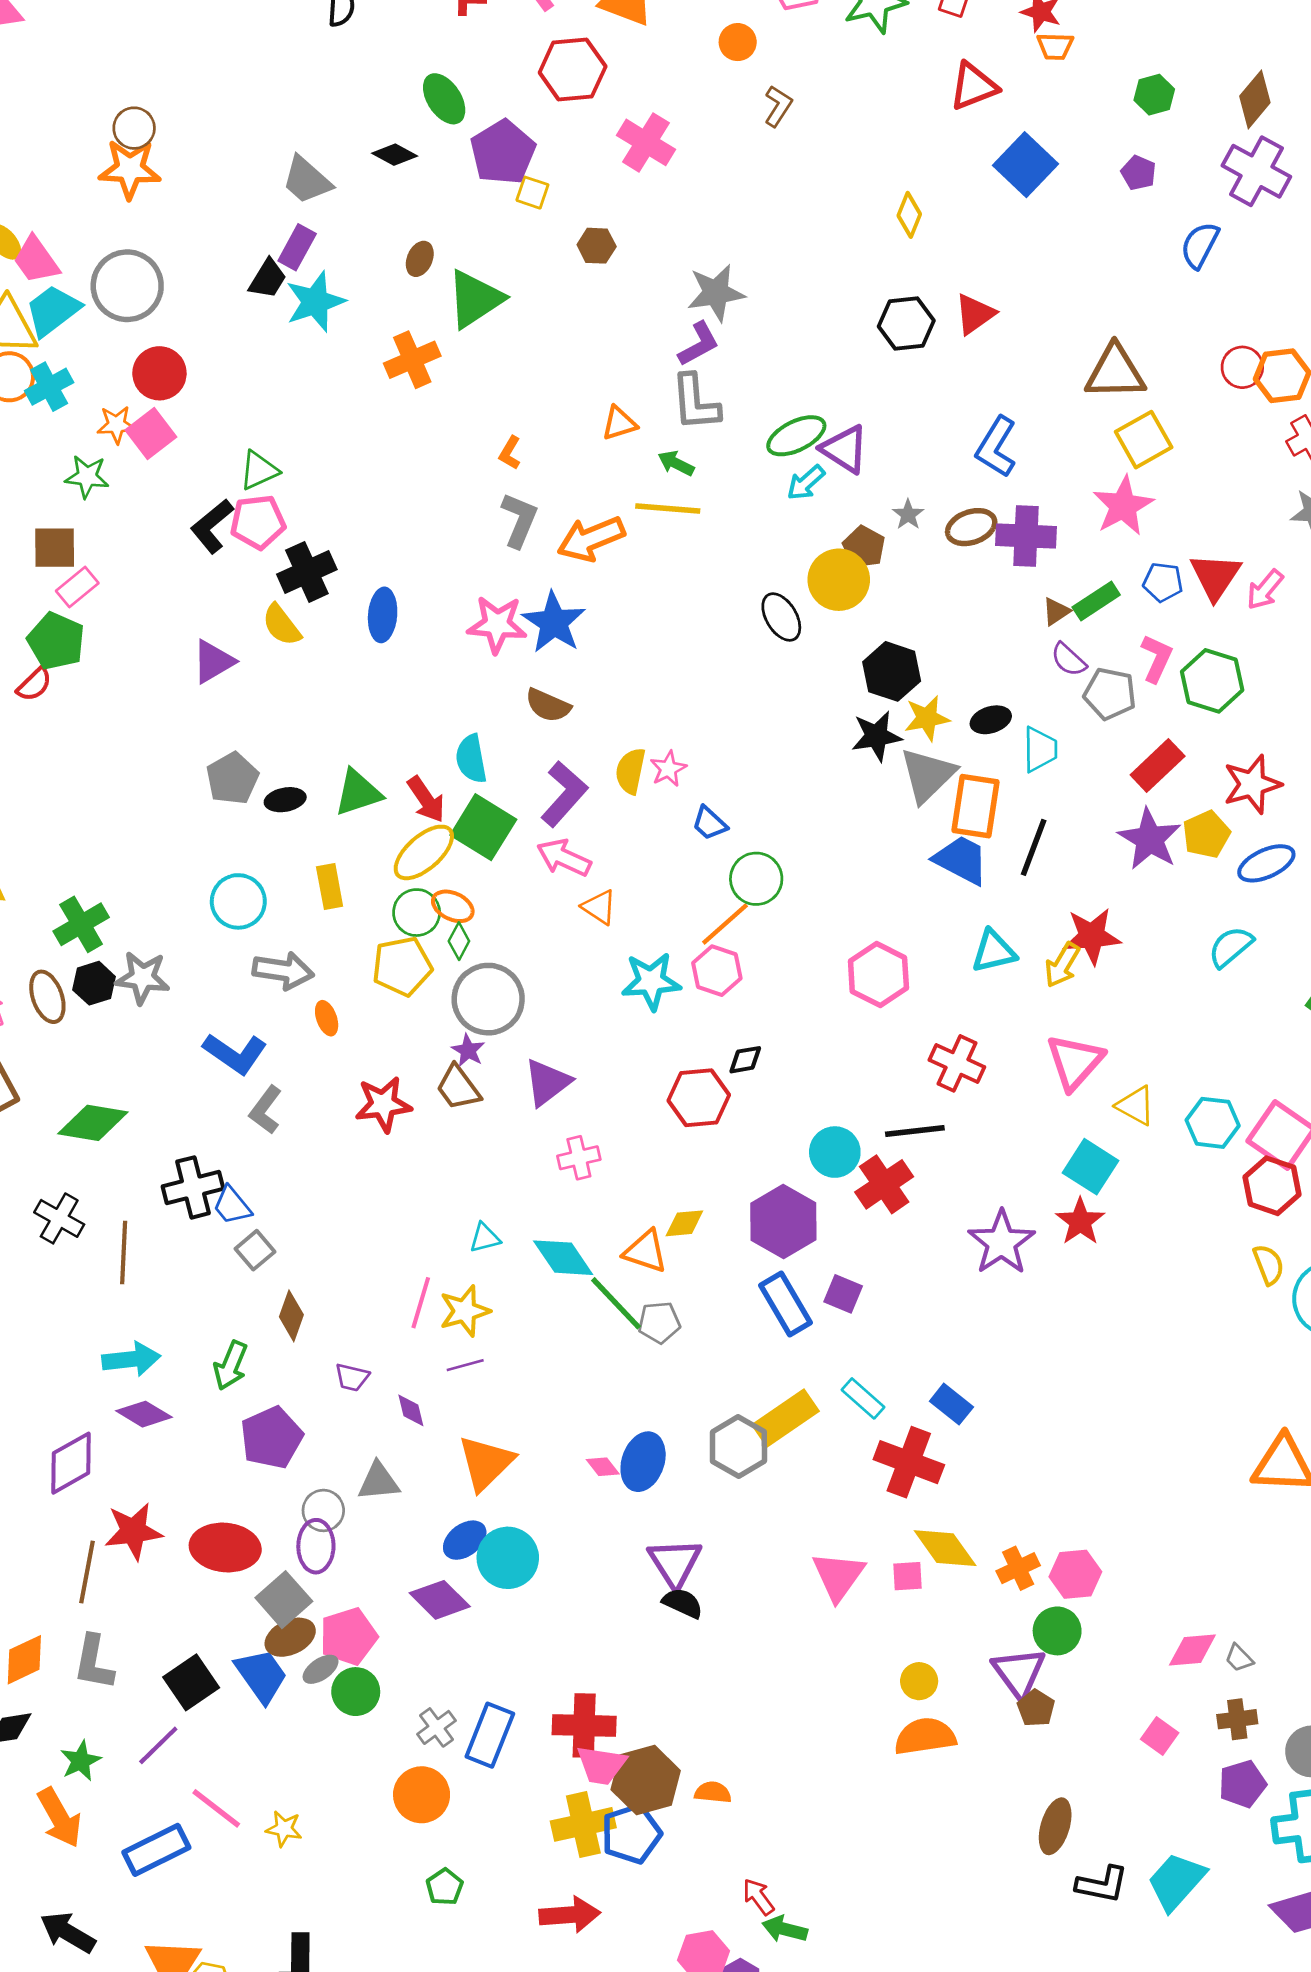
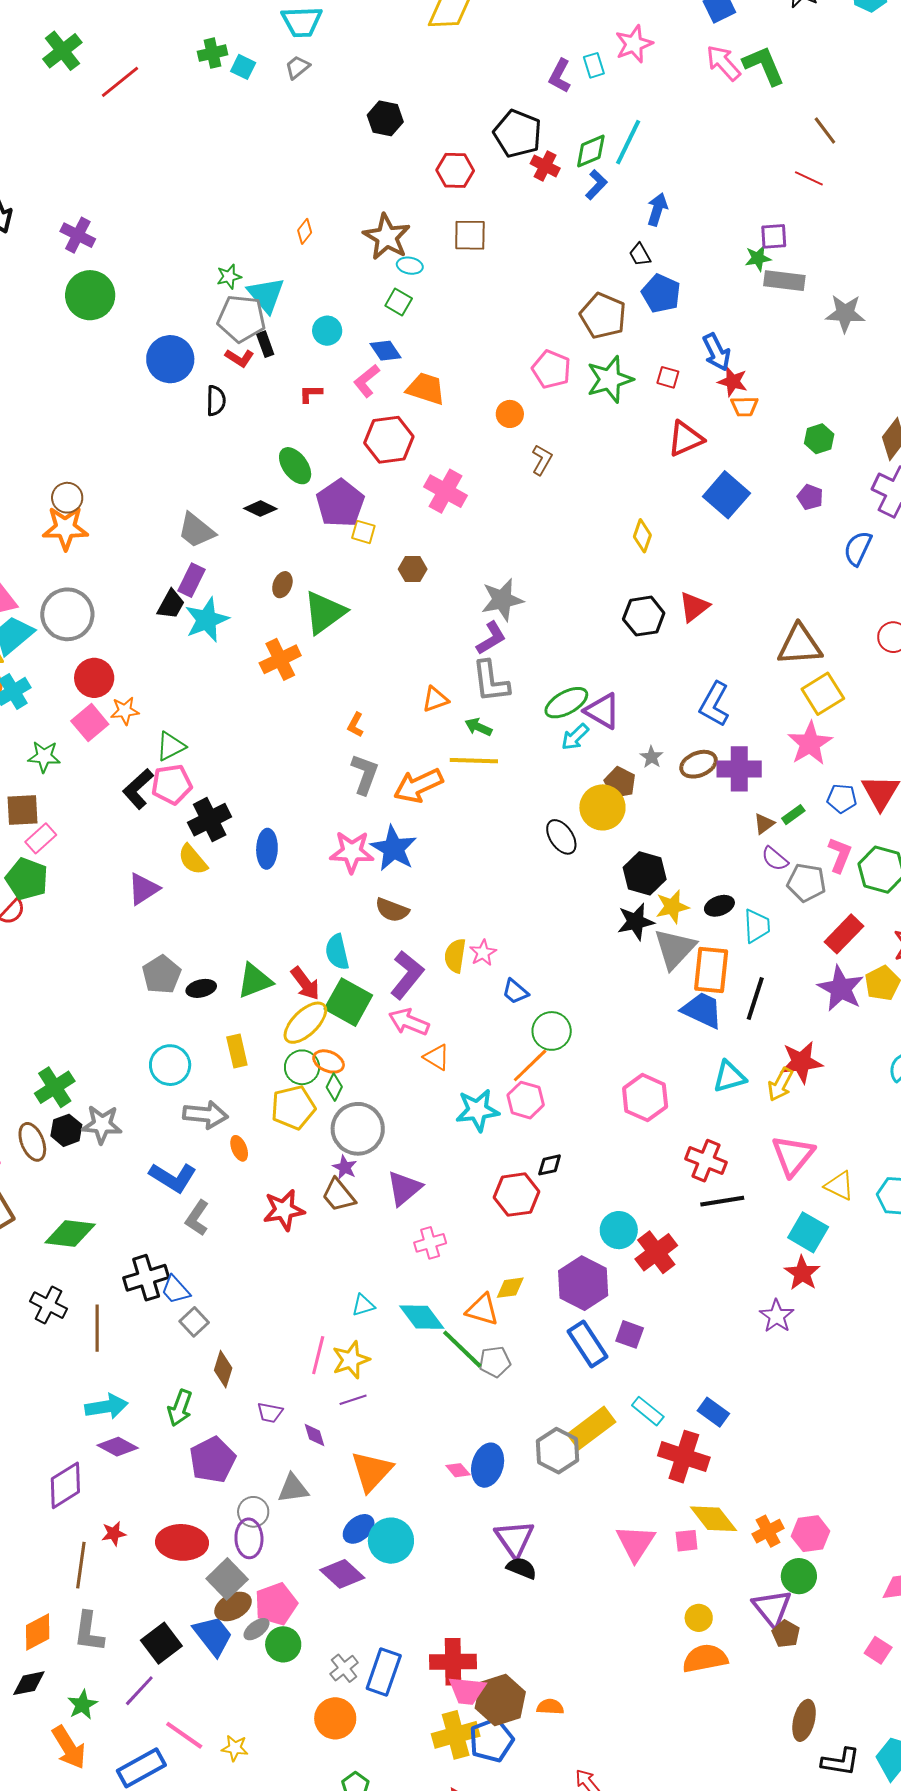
orange star: (116, 425) -> (125, 711), moved
green rectangle: (1096, 601) -> (793, 815), size x0.7
black line: (915, 1131) -> (722, 1201), moved
purple star: (1001, 1242) -> (777, 1316), moved, size x0.7
red star: (133, 1531) -> (114, 1534), size x0.6

